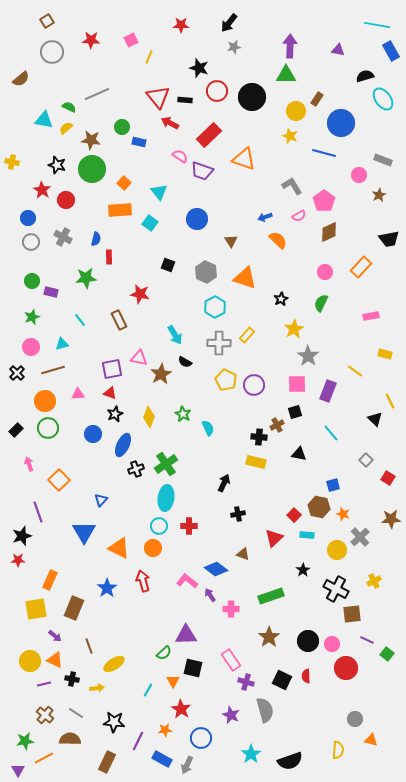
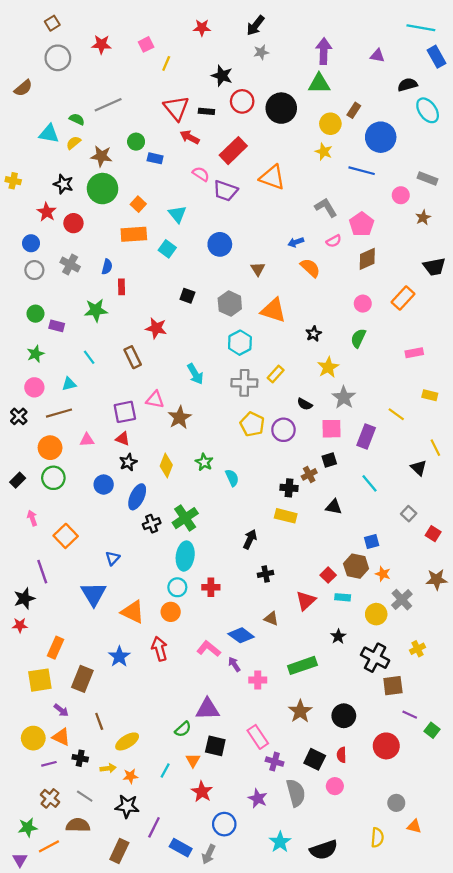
black semicircle: (185, 362) -> (305, 404), moved
pink circle: (332, 644) -> (335, 786), moved
orange star: (165, 730) -> (130, 776), moved

